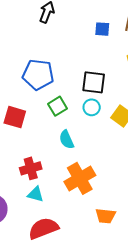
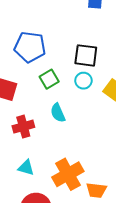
red cross: (31, 168) -> (23, 127), moved
orange cross: (80, 178) -> (68, 174), moved

